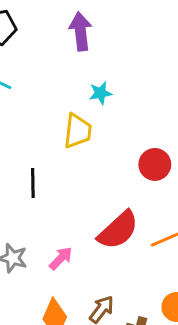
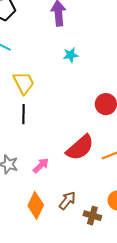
yellow trapezoid: (78, 131) -> (24, 83), moved, turned -35

